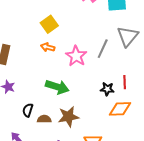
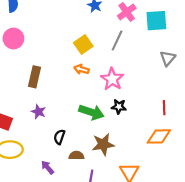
gray triangle: (128, 36) -> (168, 58), size x0.7
gray line: (103, 49) -> (117, 41), moved
black star: (107, 89) -> (119, 107), moved
brown semicircle: (44, 119) -> (76, 155), moved

